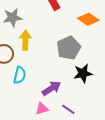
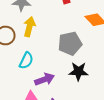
cyan semicircle: (20, 75) -> (26, 61), moved

